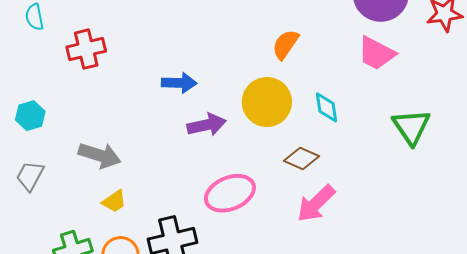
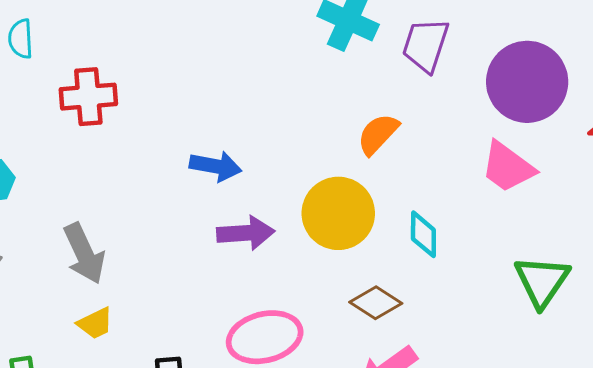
gray arrow: (100, 155) -> (84, 253), turned 39

